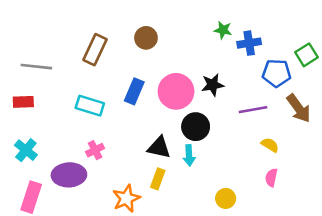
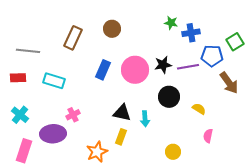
cyan rectangle: (90, 106) -> (54, 81), moved
purple line: (253, 110) -> (188, 67), moved
black circle: (196, 127) -> (169, 97), moved
yellow semicircle: (270, 145) -> (199, 109), moved

